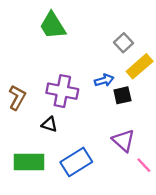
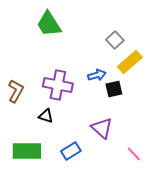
purple triangle: (123, 140) -> (102, 128), moved
blue rectangle: (76, 162) -> (71, 151), size x0.7

